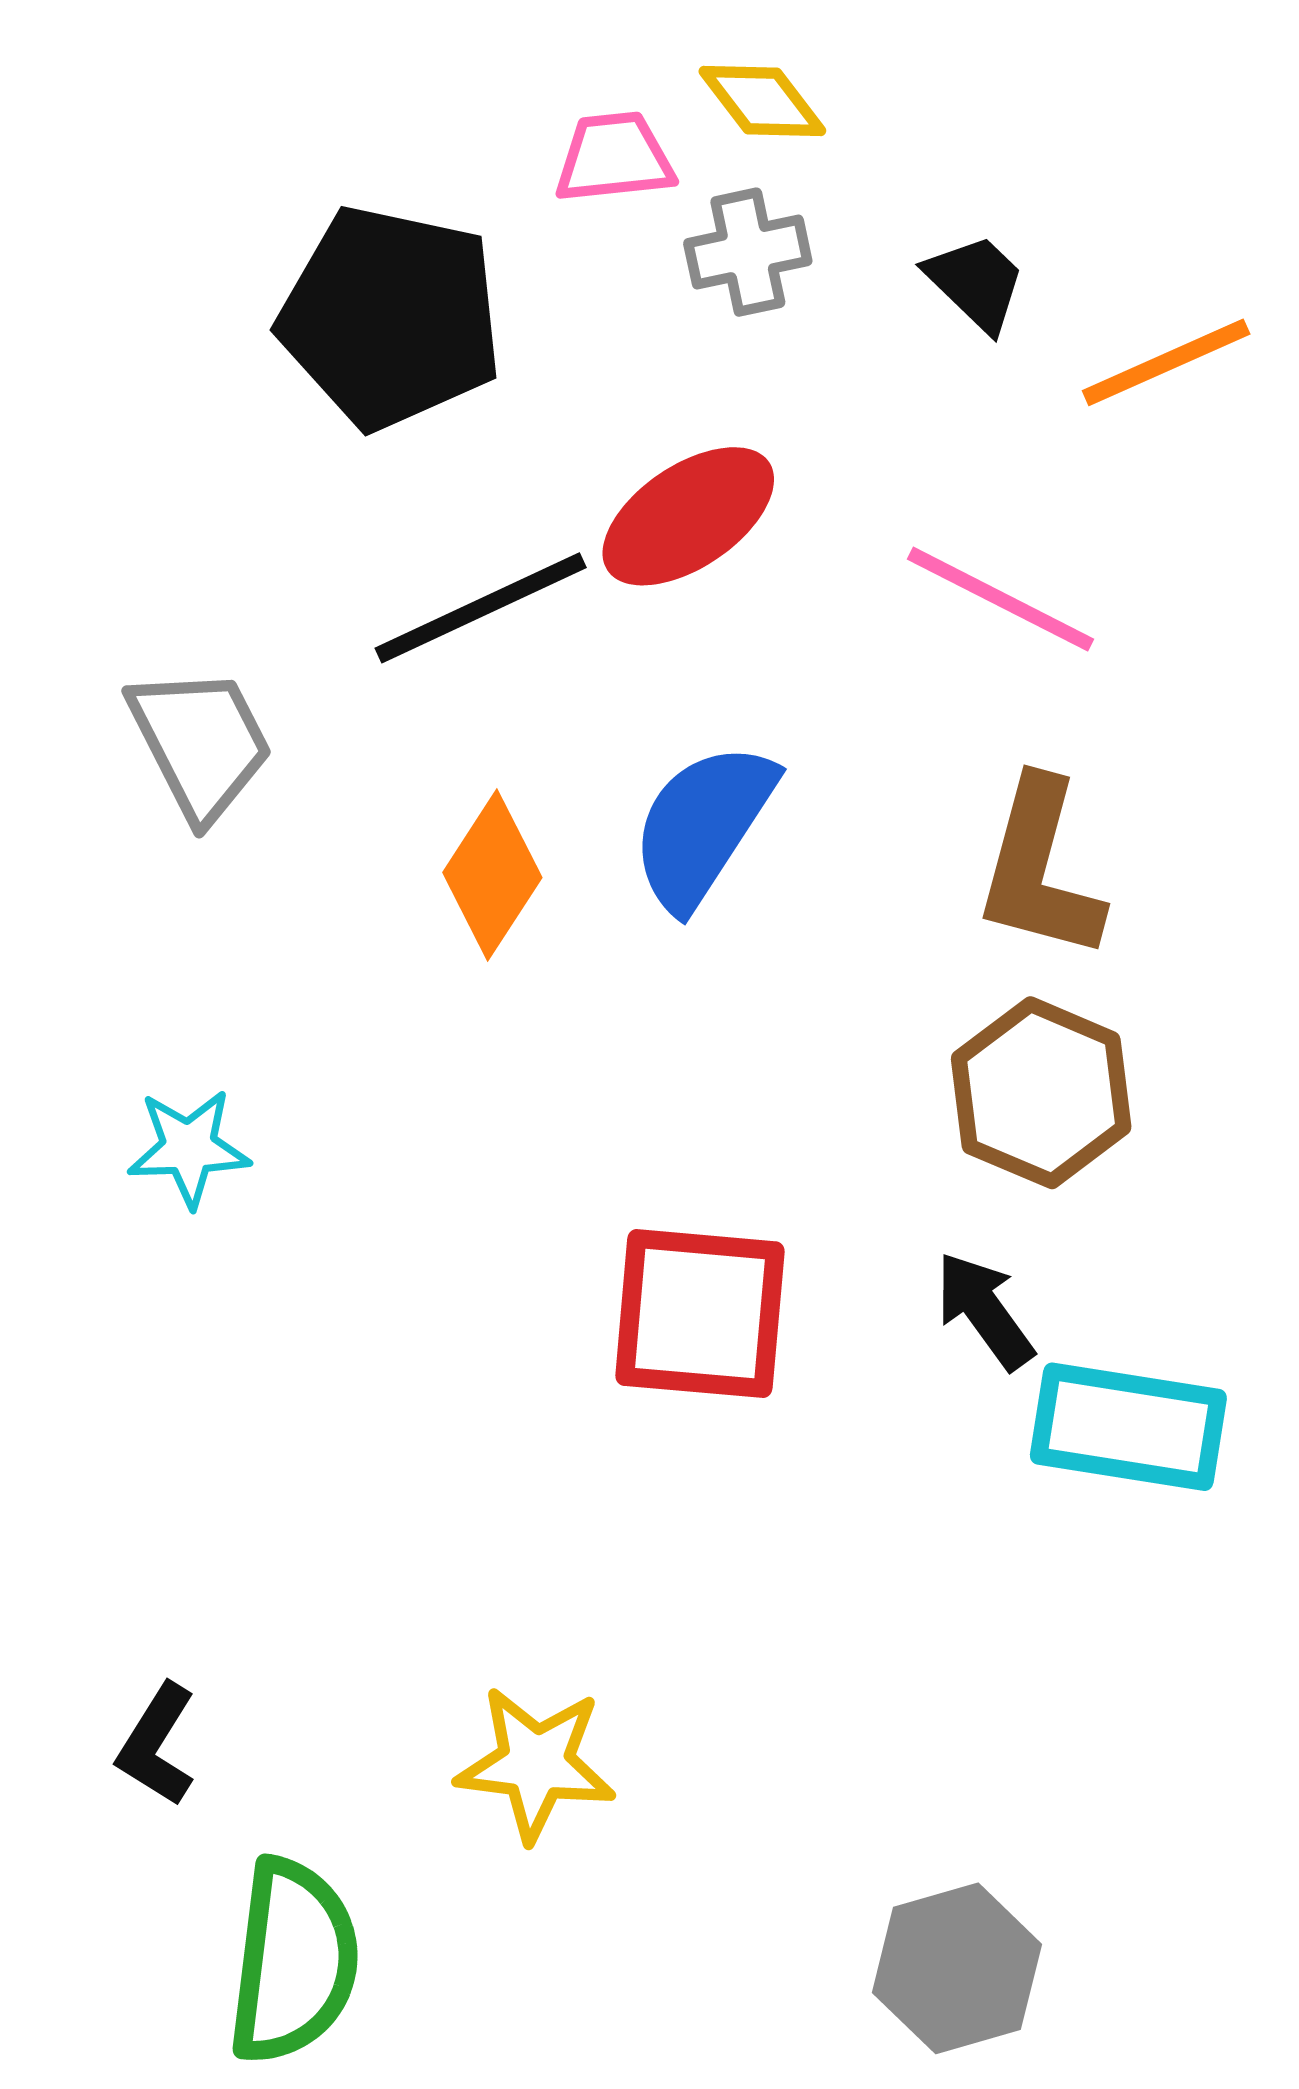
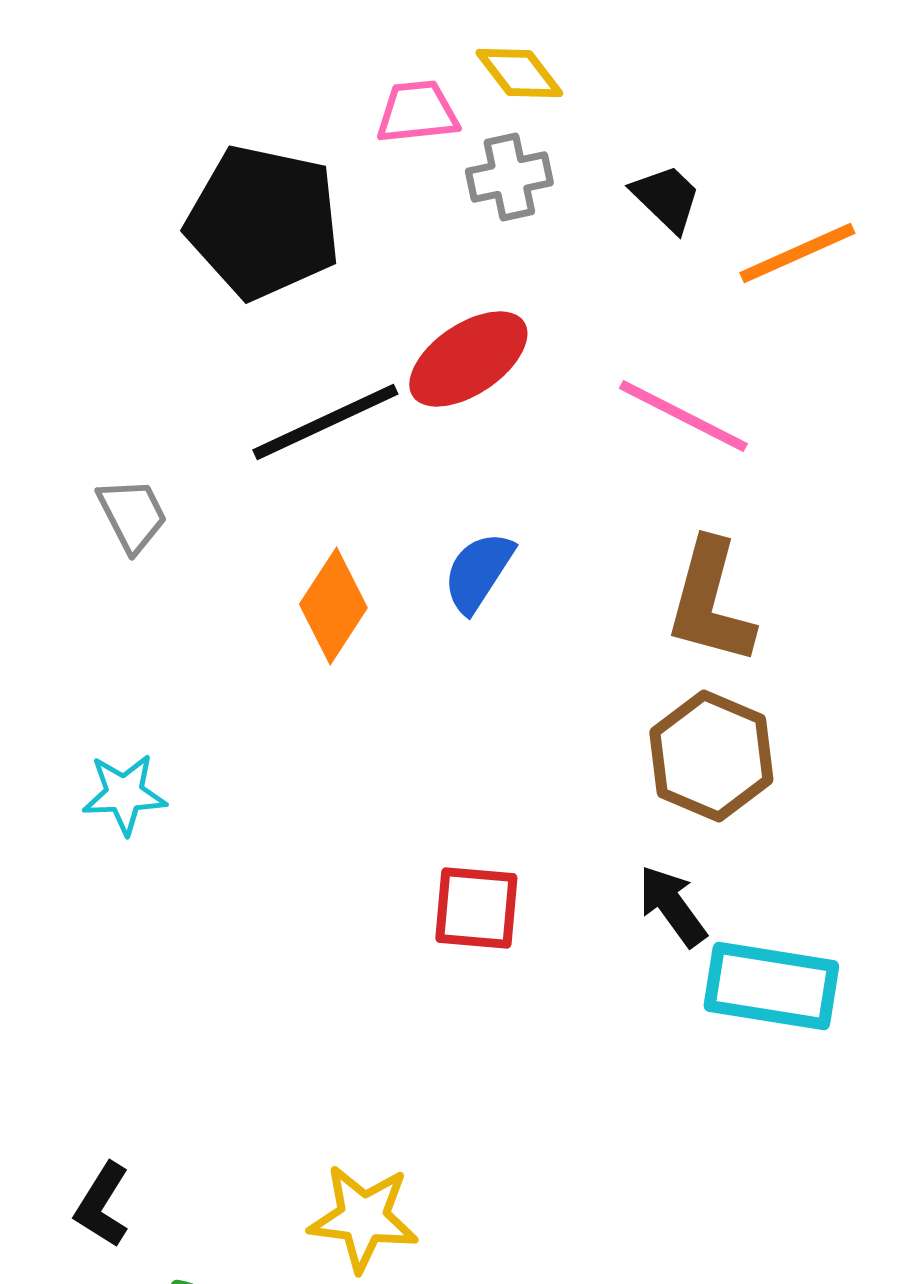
gray trapezoid: (200, 743) -> (132, 515), size x0.7
blue semicircle: (703, 826) -> (478, 572), size x0.7
red square: (700, 1314) -> (476, 908), size x0.7

